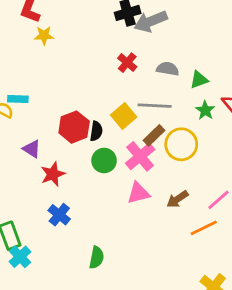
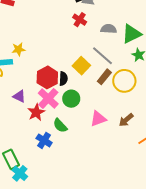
yellow star: (44, 35) -> (19, 49), moved
red cross: (127, 63) -> (80, 20), moved
green triangle: (199, 80) -> (132, 34), size x1.5
gray line: (155, 106) -> (102, 56), turned 45
pink cross: (140, 156) -> (48, 98), moved
green semicircle: (97, 258) -> (60, 126), moved, turned 133

